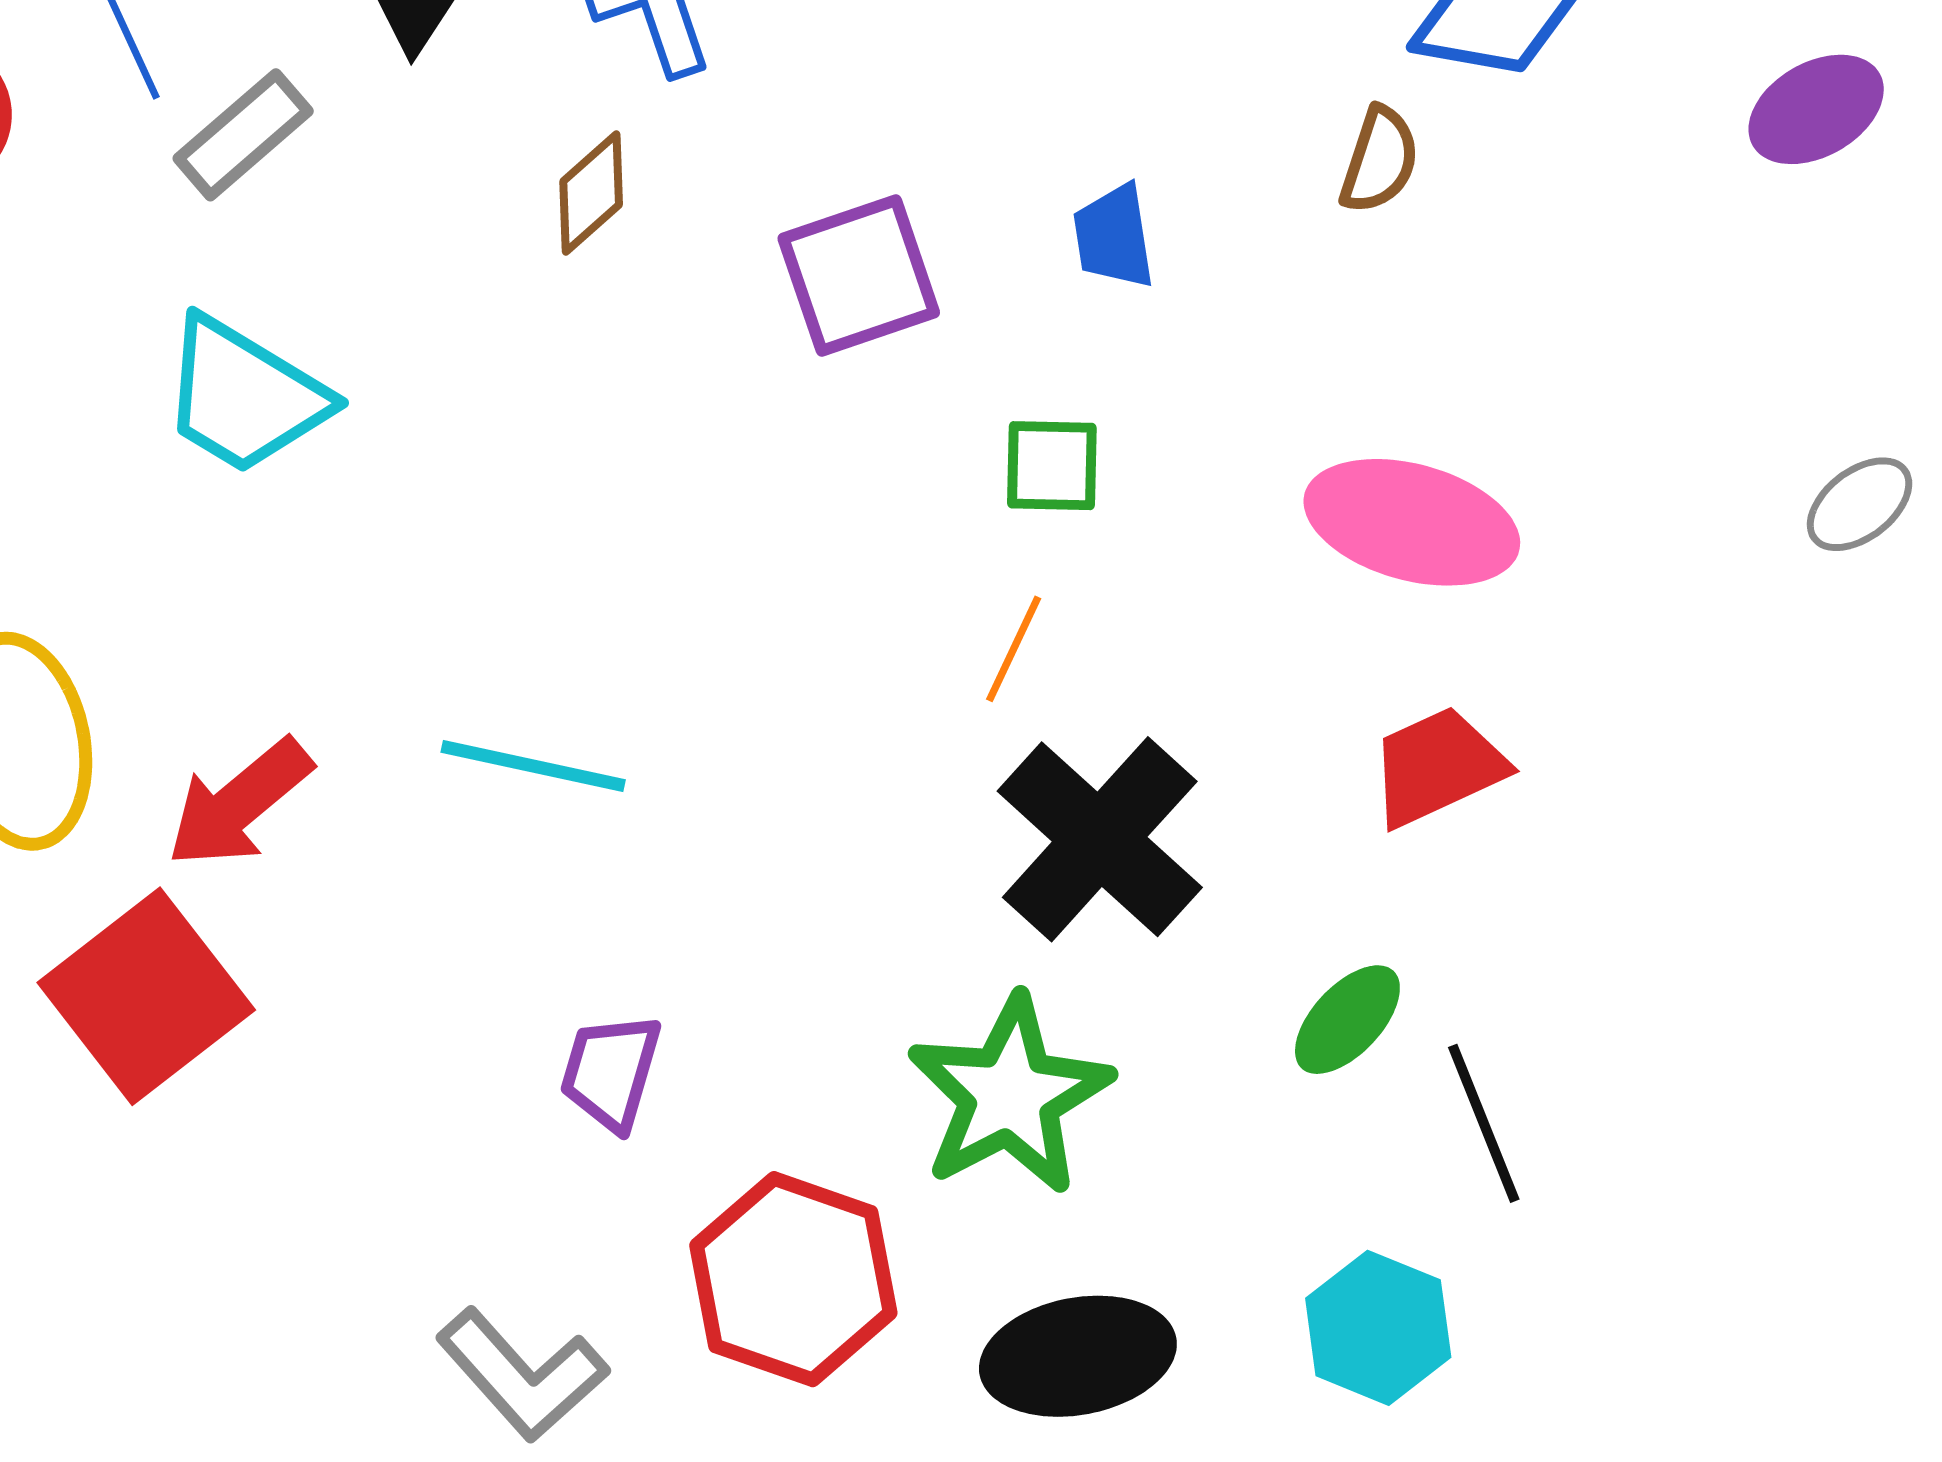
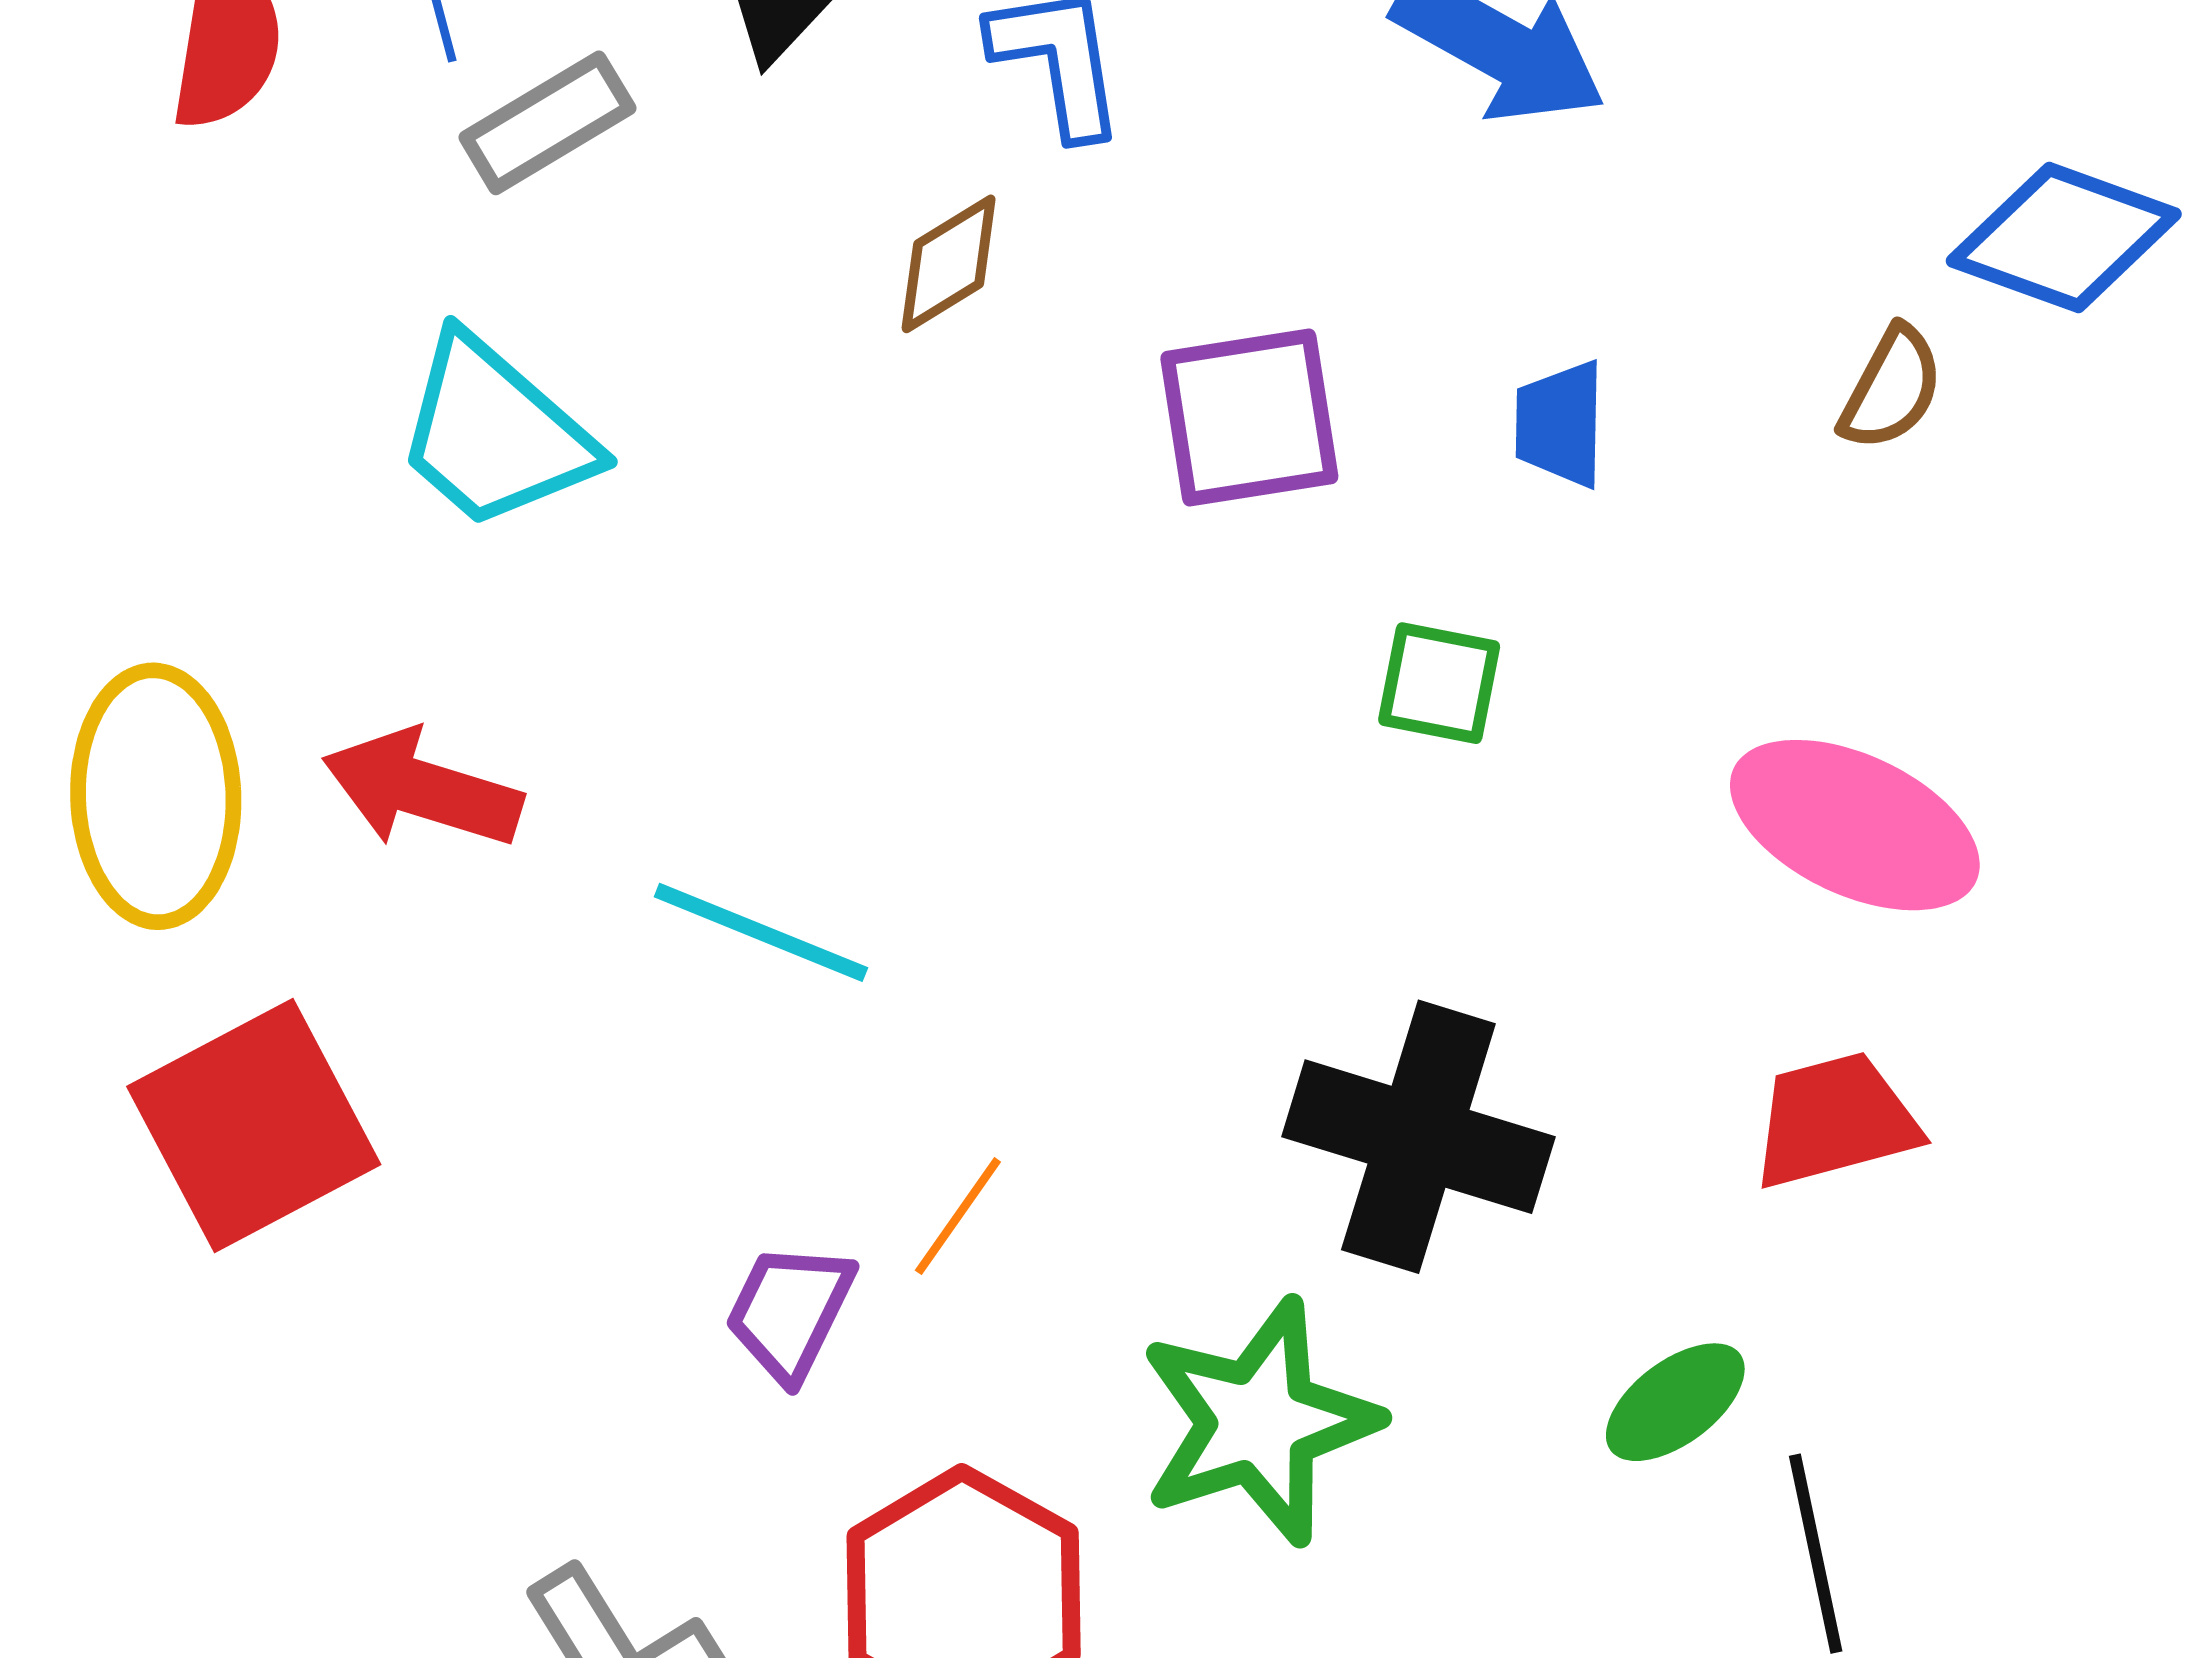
orange line: (1014, 649) -> (958, 1216), moved
red arrow: (239, 803) -> (422, 789), moved, turned 47
black cross: (1100, 839) -> (1418, 1137), turned -35

